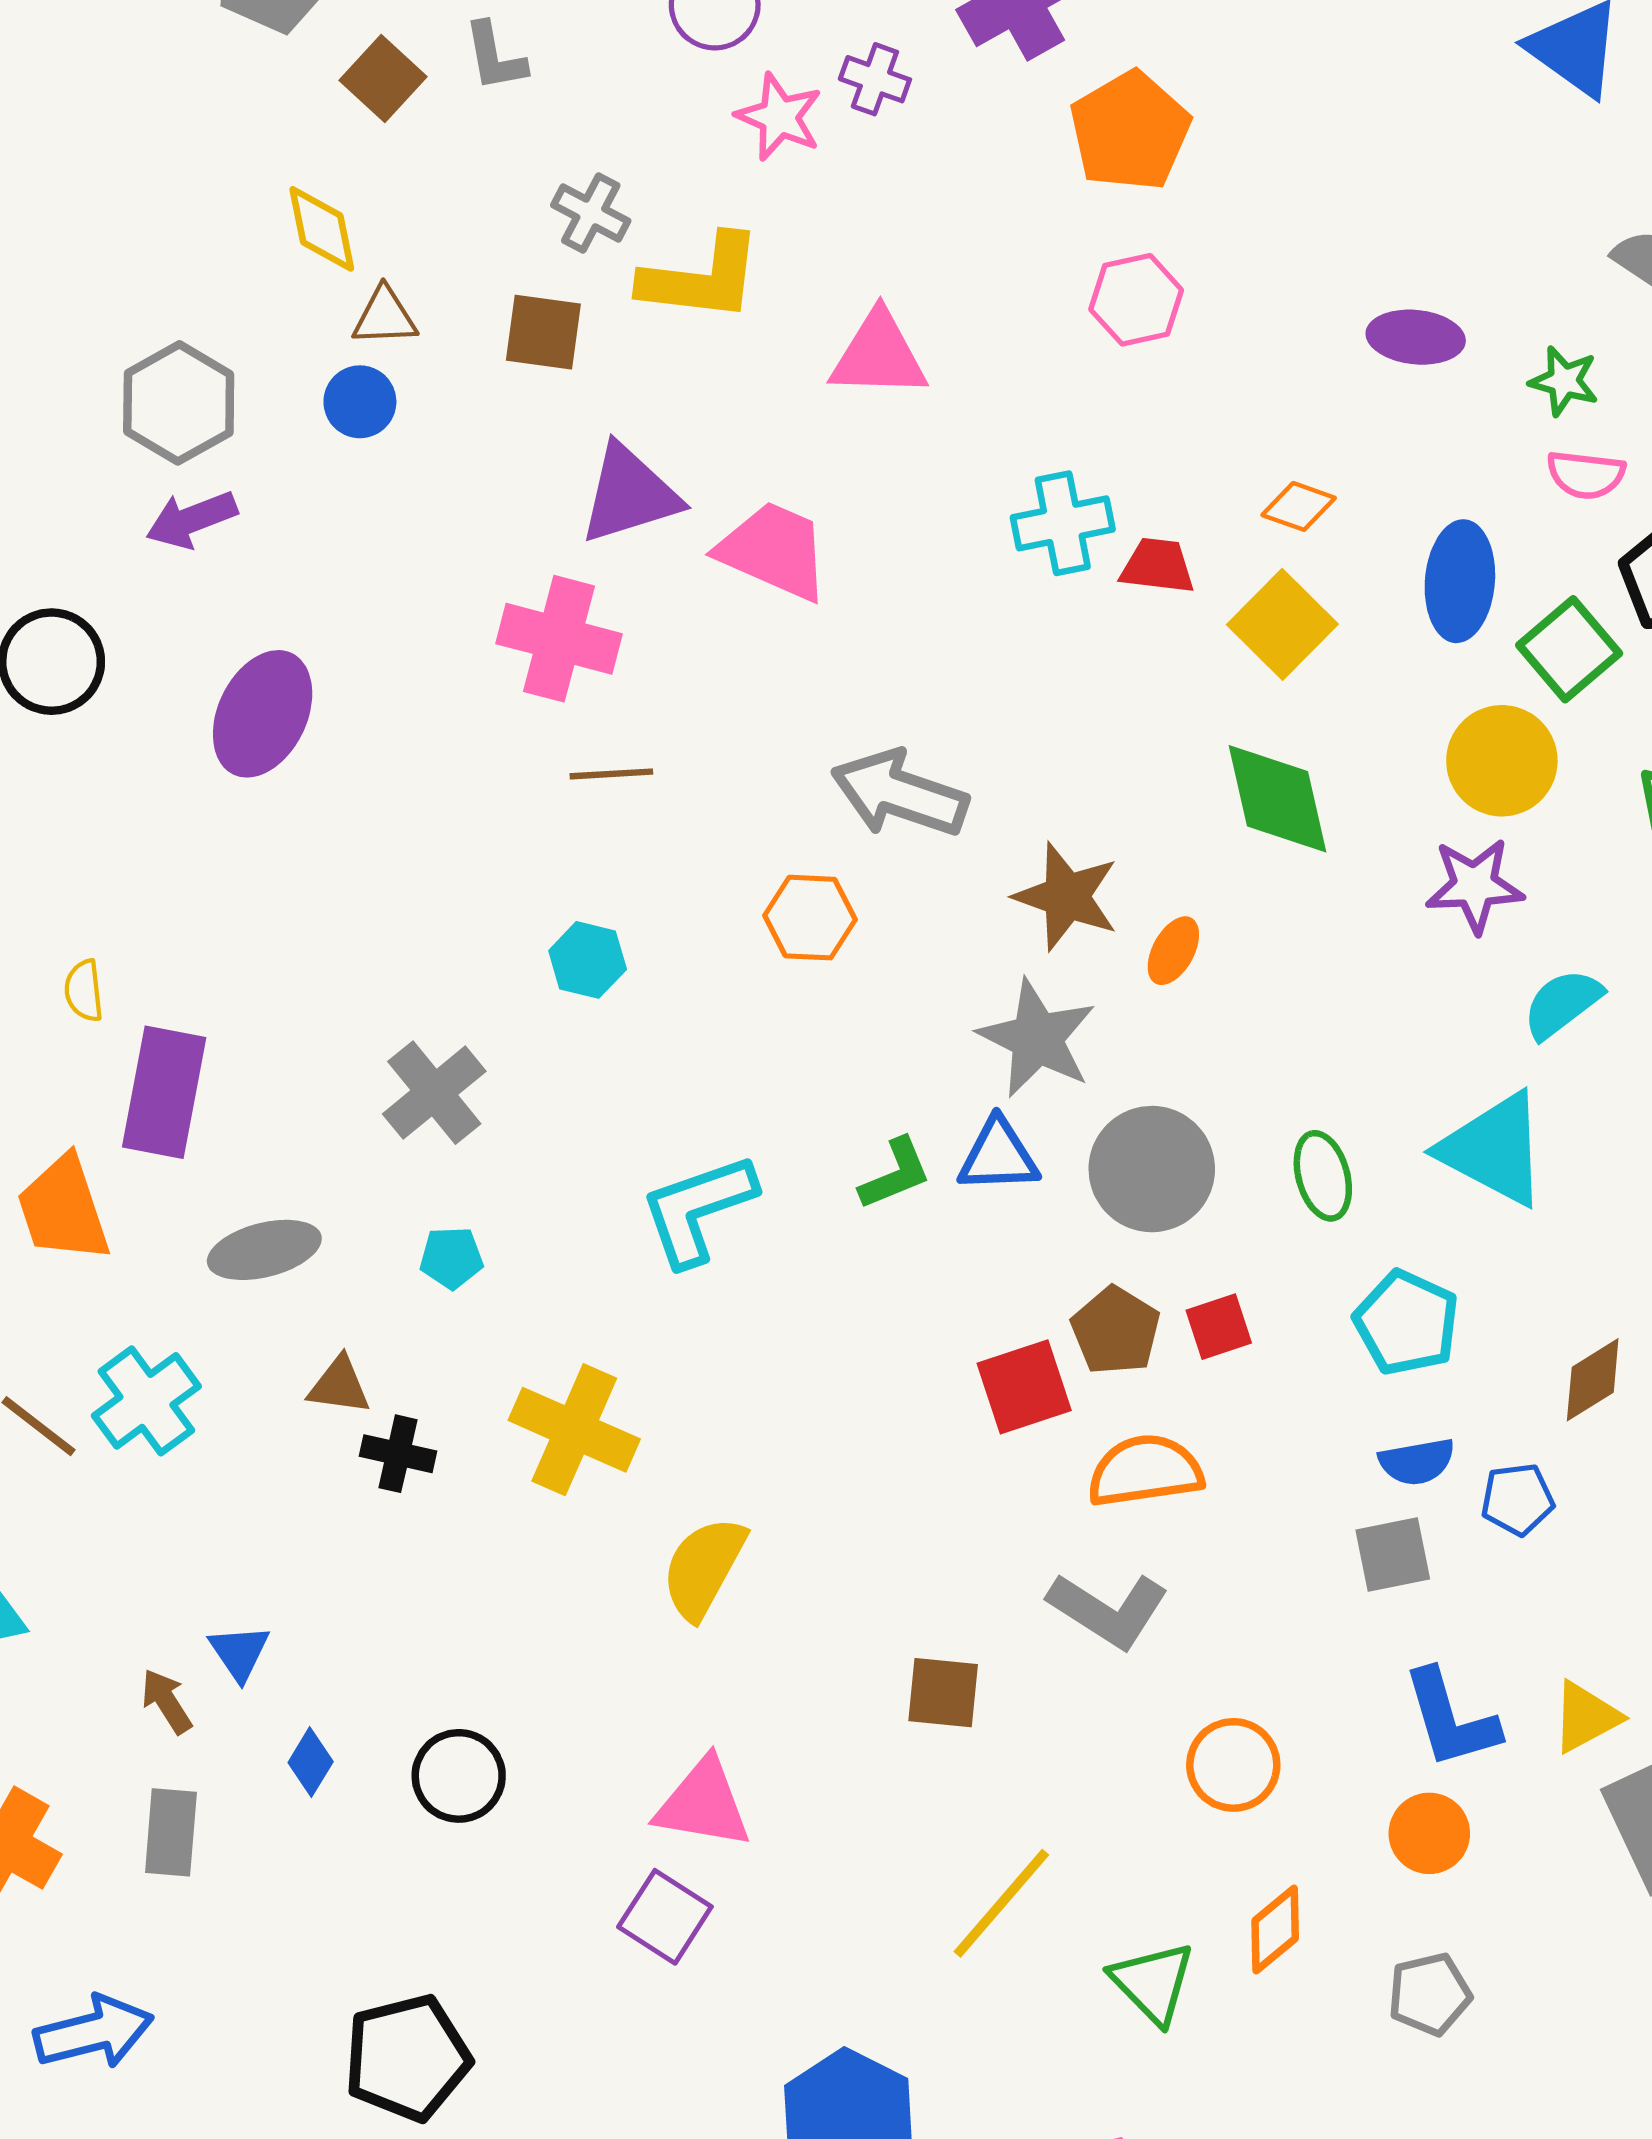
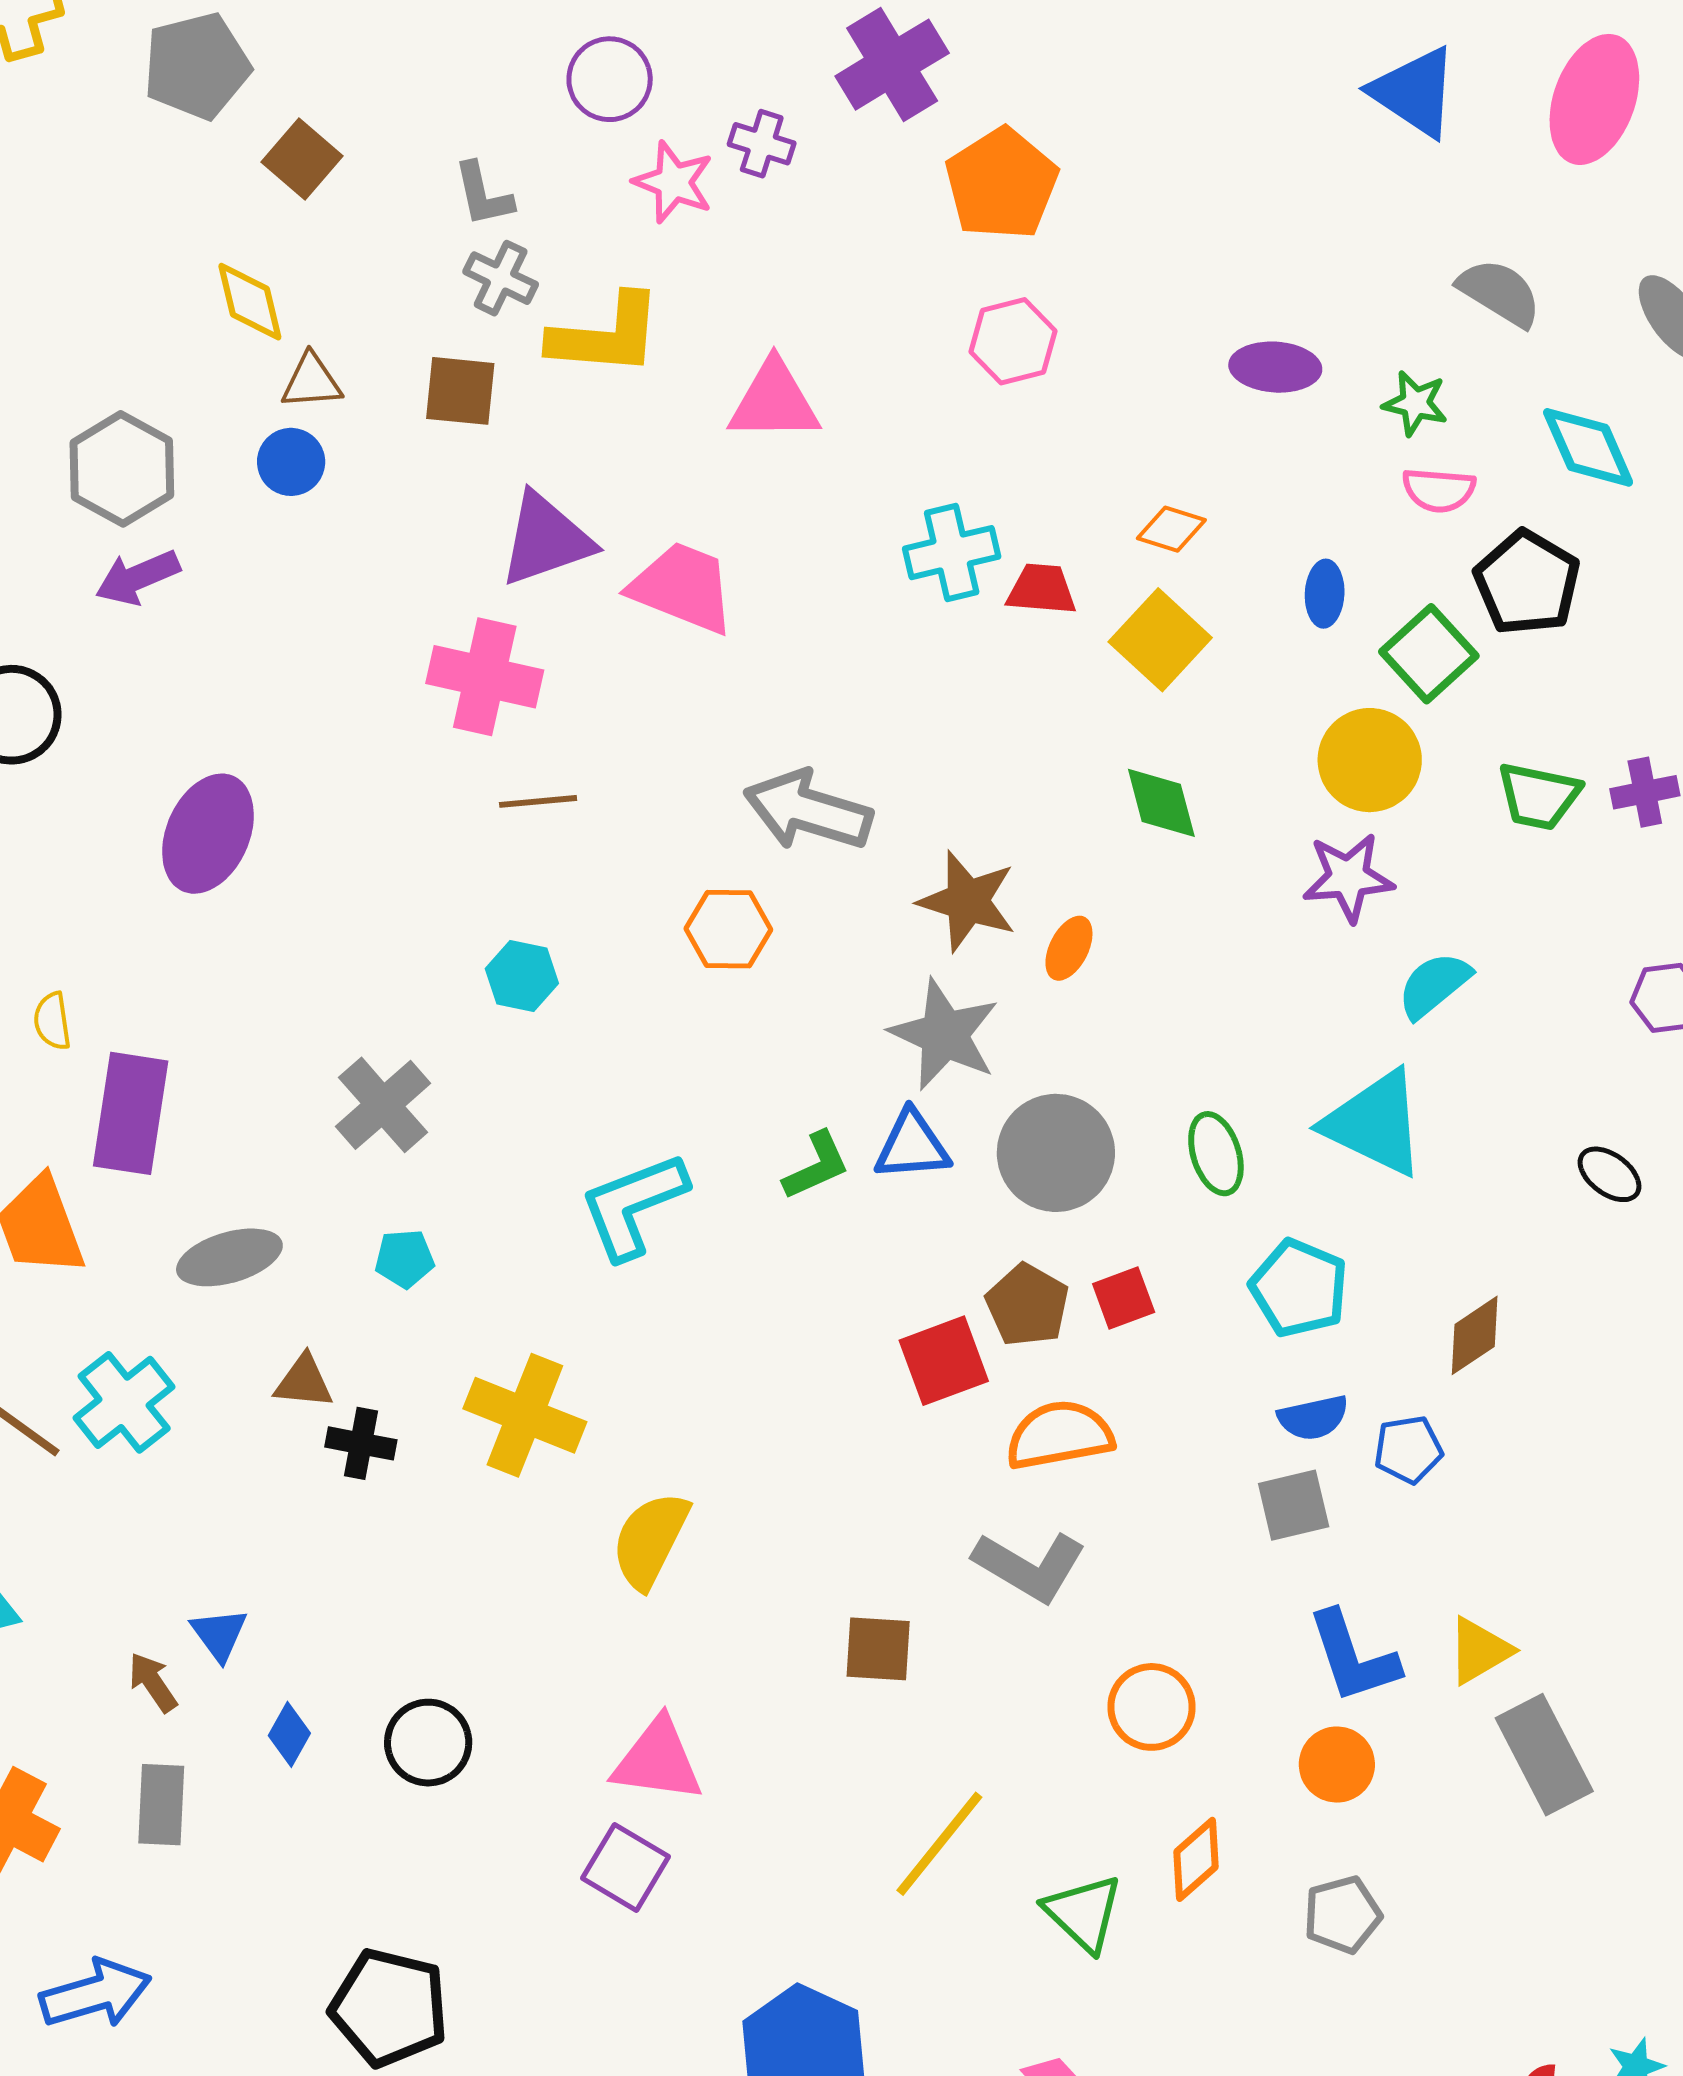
gray L-shape: (495, 57) -> (483, 194), moved
blue ellipse: (1460, 581) -> (1325, 594), size x0.6
purple ellipse: (263, 714) -> (208, 834), moved
green diamond: (1278, 799) -> (1161, 803), size x0.7
black pentagon: (407, 2058) -> (389, 2008), turned 30

